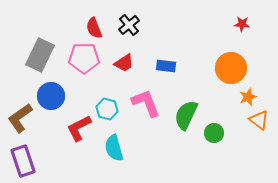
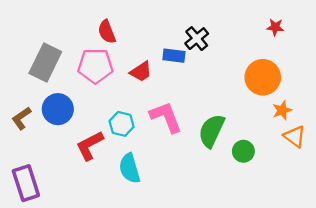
black cross: (129, 25) -> (197, 39), moved
blue rectangle: (166, 66) -> (174, 56), moved
brown L-shape: (20, 118) -> (21, 118), moved, size x0.7

